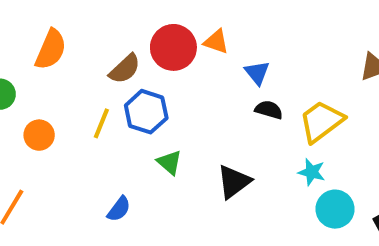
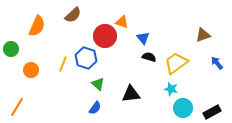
red circle: (173, 47) -> (105, 36), moved
brown semicircle: (125, 69) -> (73, 15), moved
black triangle: (234, 182) -> (131, 94), turned 30
blue semicircle: (119, 209) -> (95, 108), moved

